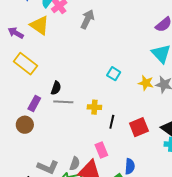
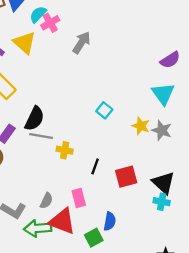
black semicircle: (56, 88) -> (35, 119), size x1.5
yellow cross: (94, 107) -> (65, 150), moved
gray semicircle: (75, 164) -> (46, 201), moved

